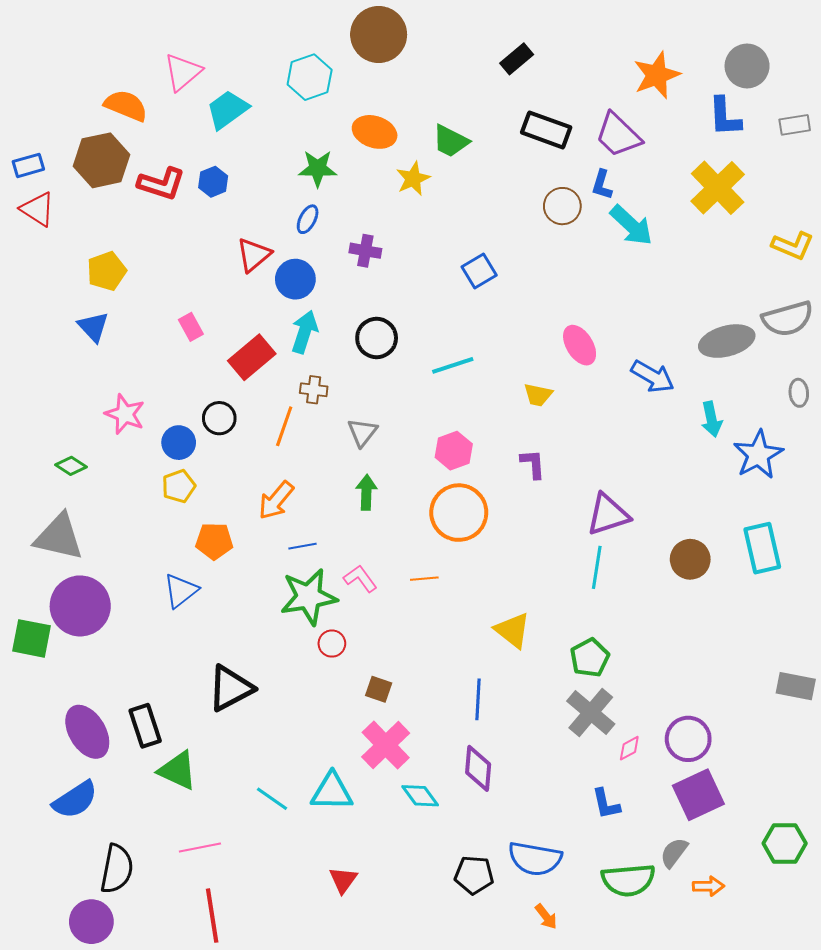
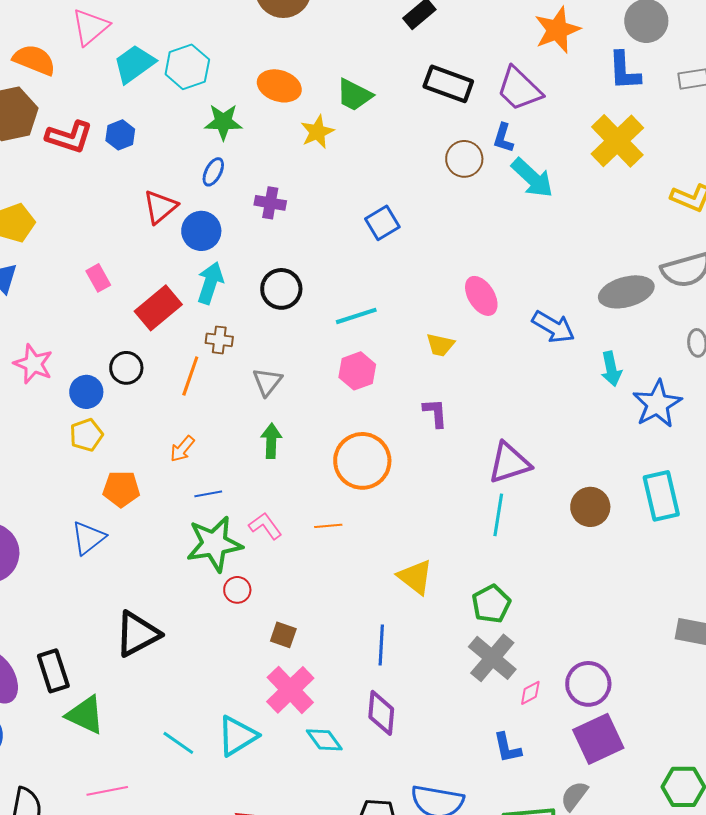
cyan hexagon: (310, 77) -> (187, 67), moved
pink hexagon: (454, 451) -> (357, 371), moved
orange arrow: (276, 500) -> (182, 449), size x0.7
cyan triangle: (332, 792) -> (237, 736), turned -33

